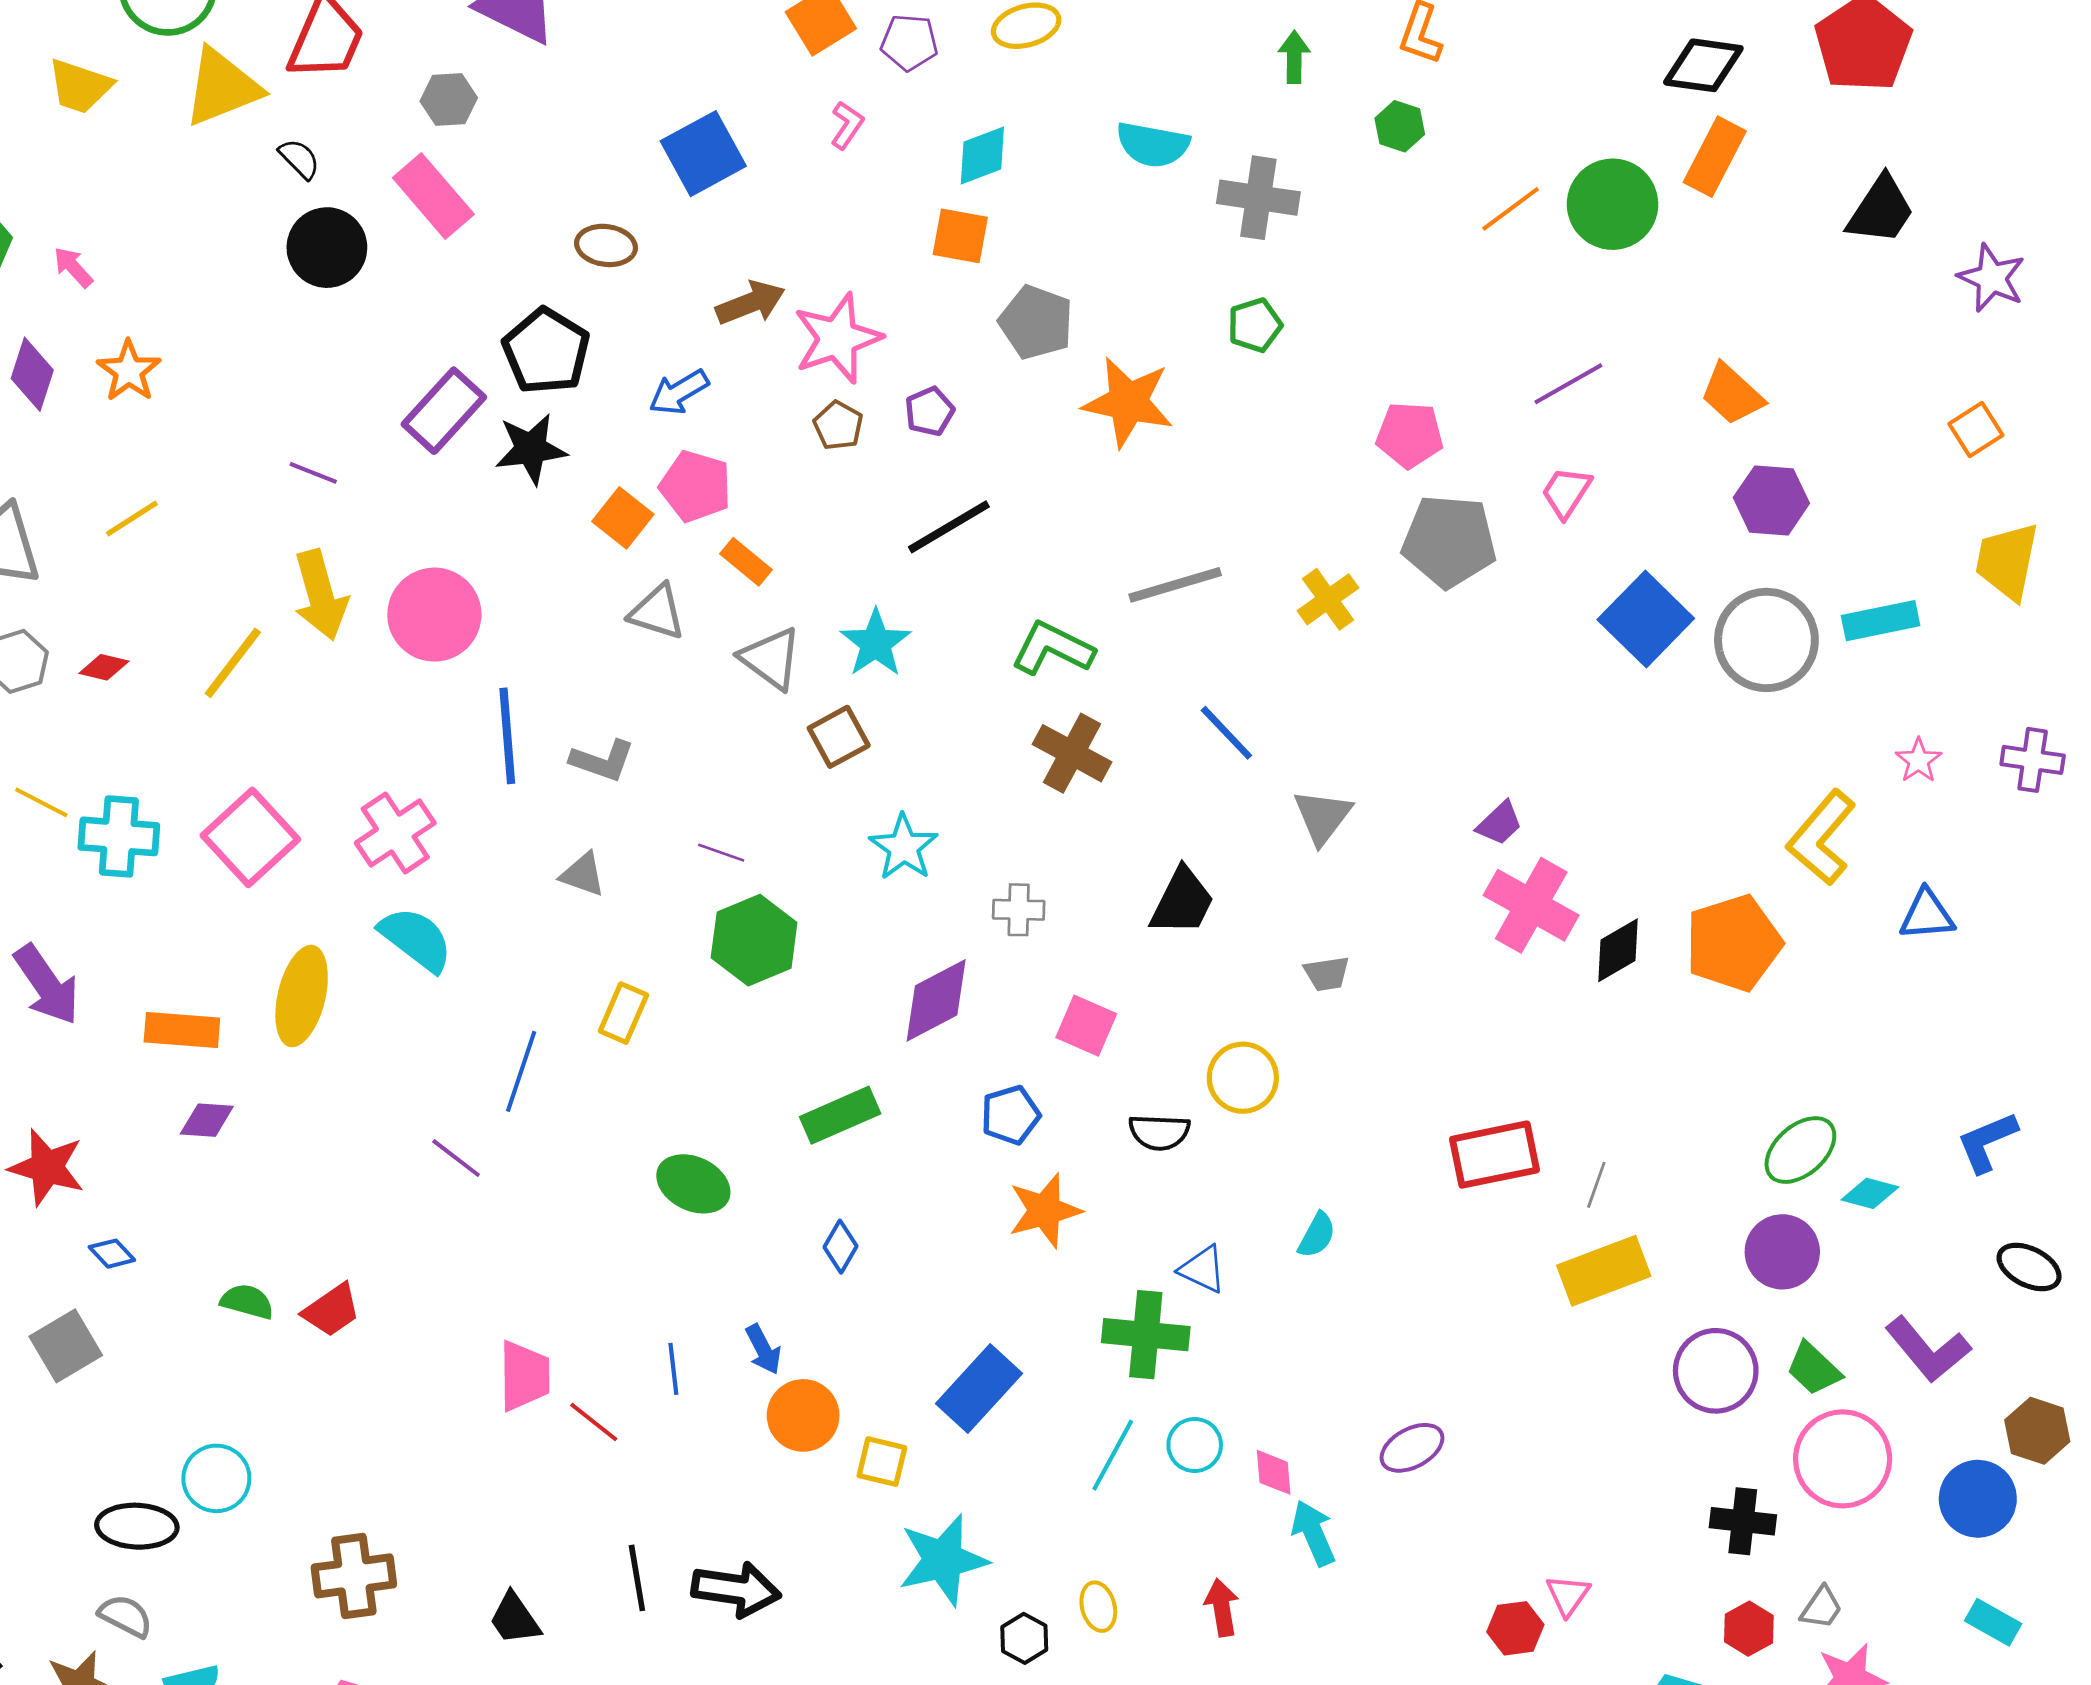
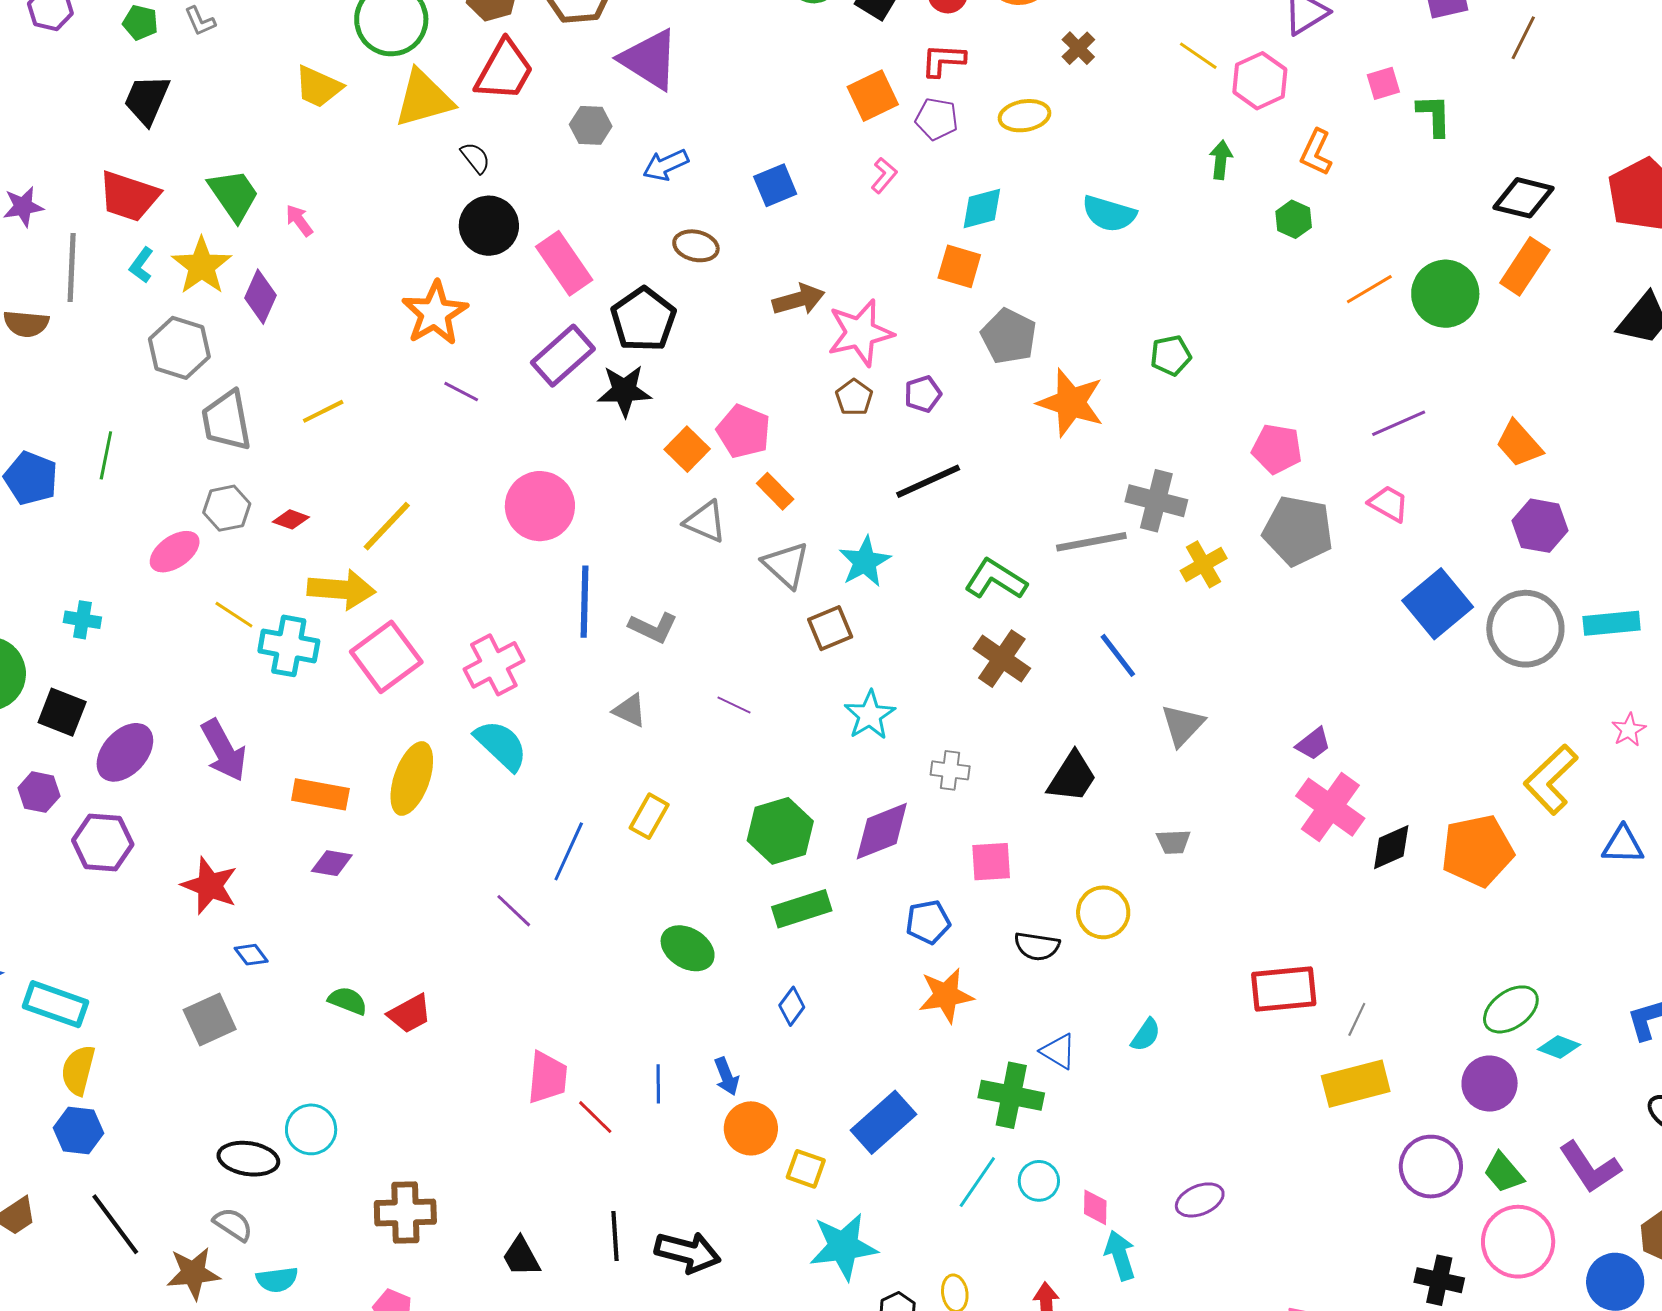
blue square: (703, 154) -> (775, 185), size x0.7
pink rectangle: (433, 196) -> (564, 263), moved
gray cross: (1258, 198) -> (1156, 501), moved
orange star: (129, 371) -> (435, 313), moved, size x1.4
blue arrow: (679, 392) -> (666, 165), moved
pink trapezoid: (1566, 492) -> (1389, 504), turned 81
yellow arrow: (320, 595) -> (341, 589), moved, turned -76
green hexagon: (754, 940) -> (780, 831), moved
pink square: (1086, 1026) -> (991, 862), turned -33

